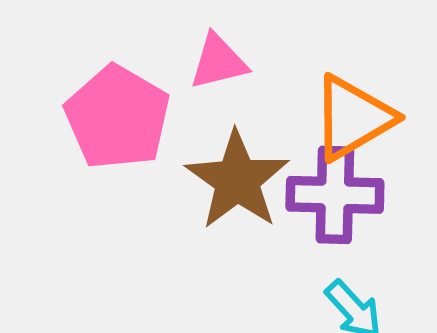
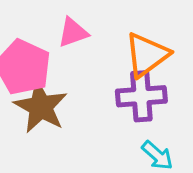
brown star: (237, 180) -> (41, 107), moved

